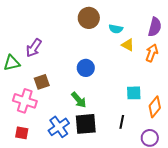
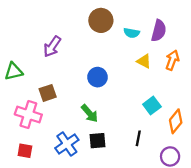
purple semicircle: (155, 27) -> (159, 31), moved
yellow triangle: (128, 45) -> (144, 61), moved
purple arrow: (34, 48) -> (52, 46), moved
cyan square: (134, 93) -> (152, 105), turned -35
black square: (86, 124) -> (97, 141), size x0.7

